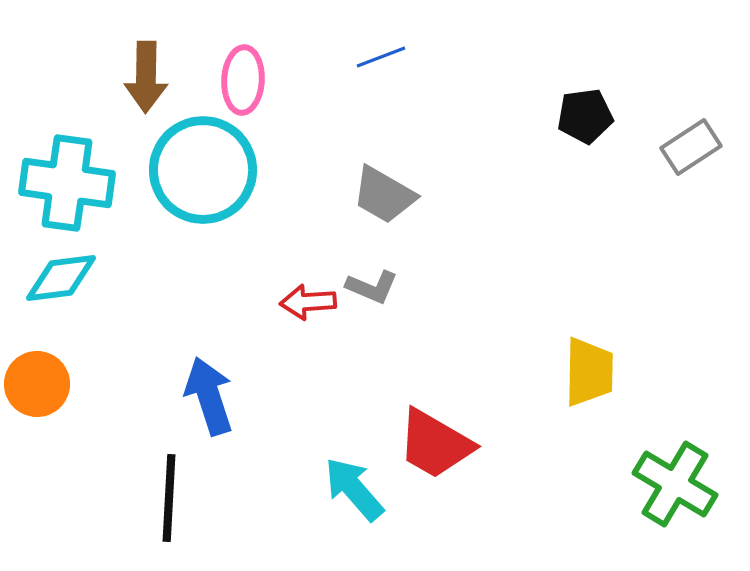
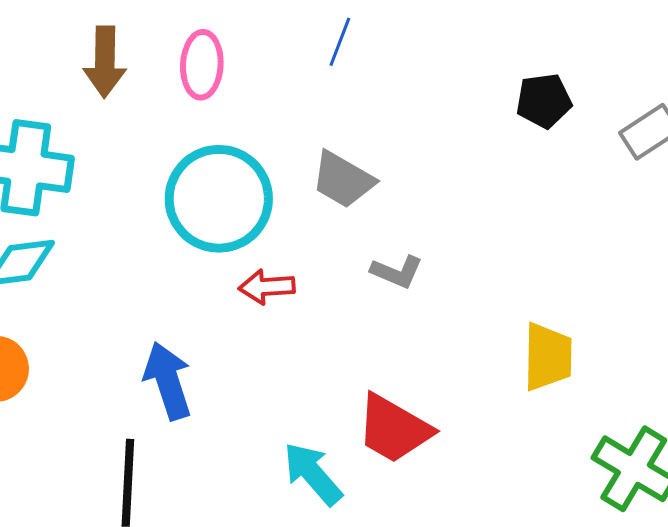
blue line: (381, 57) -> (340, 42), turned -48
cyan circle: (203, 170) -> (219, 199), moved
gray L-shape: (372, 287) -> (397, 272), moved

